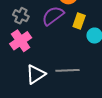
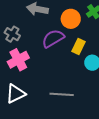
gray cross: (21, 16) -> (12, 34), moved
white triangle: (36, 74) -> (16, 94), moved

